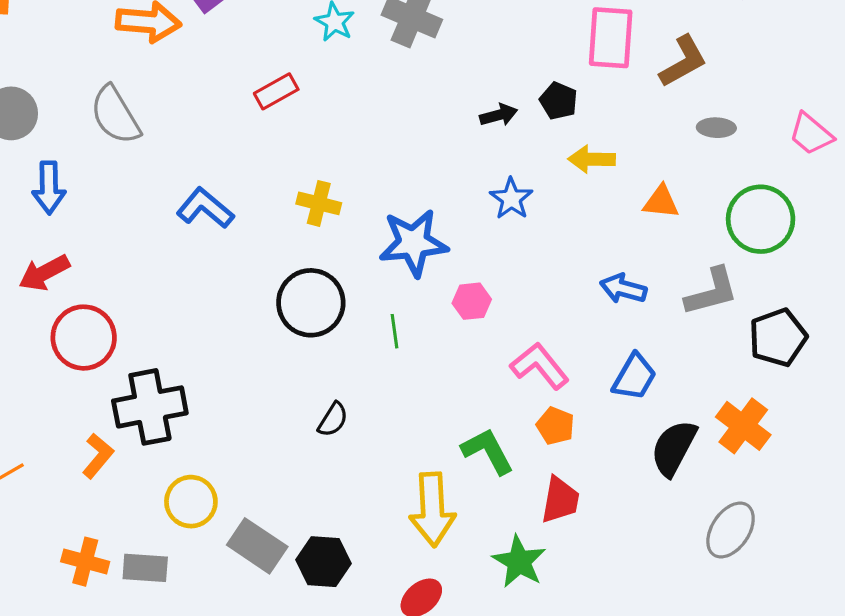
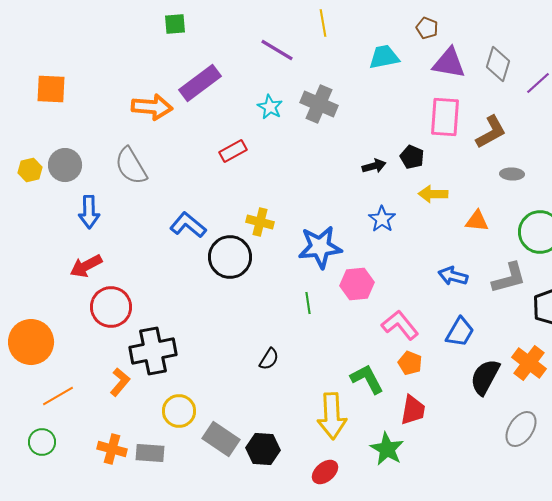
pink hexagon: (472, 301) -> (357, 284), size x1.4
black circle: (311, 303) -> (230, 257), moved

